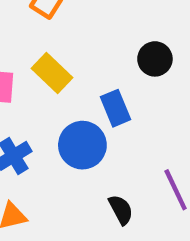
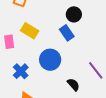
blue rectangle: (115, 108) -> (67, 33), moved

